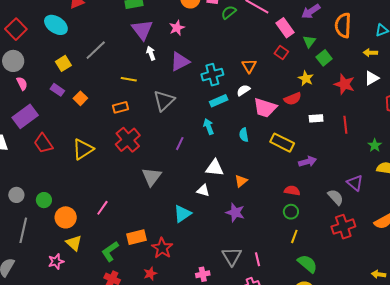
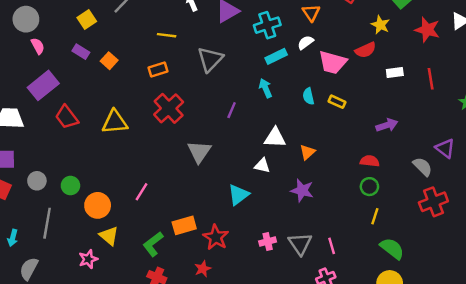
yellow rectangle: (282, 143) -> (337, 102), moved, size x0.6
yellow triangle: (83, 149) -> (115, 122), turned 30
pink cross: (203, 274) -> (268, 242), moved

